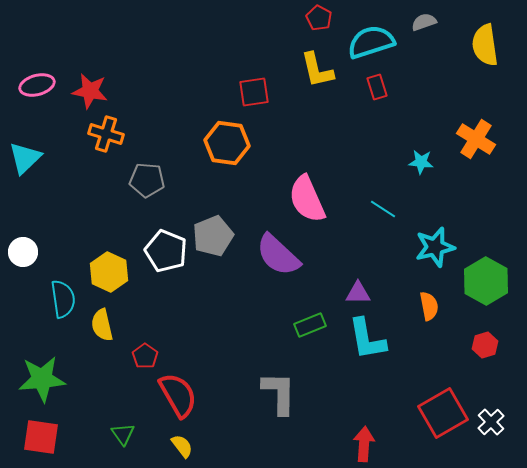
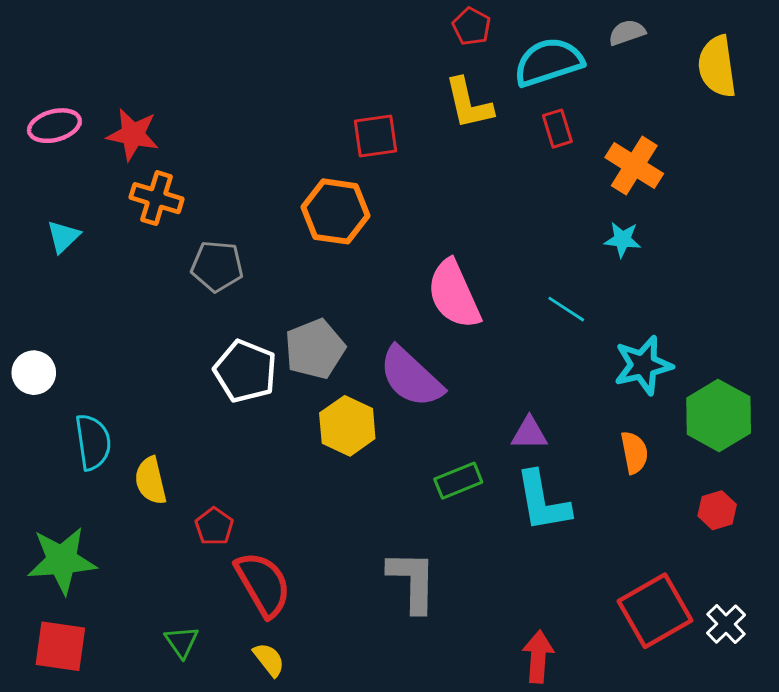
orange cross: (476, 139) -> (634, 166), moved
cyan triangle: (25, 158) -> (63, 237), moved, size x0.7
yellow hexagon: (109, 272) -> (347, 426), moved

